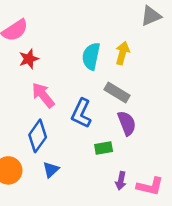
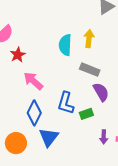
blue L-shape: (81, 113) -> (66, 103), moved
blue triangle: (51, 170) -> (49, 137), size x1.5

